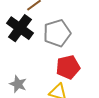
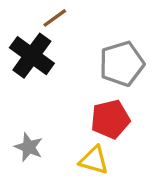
gray pentagon: (57, 33) -> (122, 64), moved

